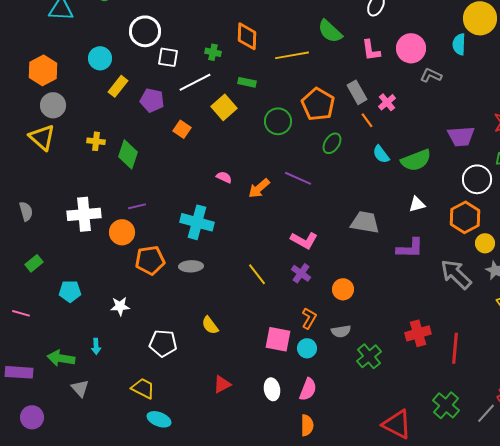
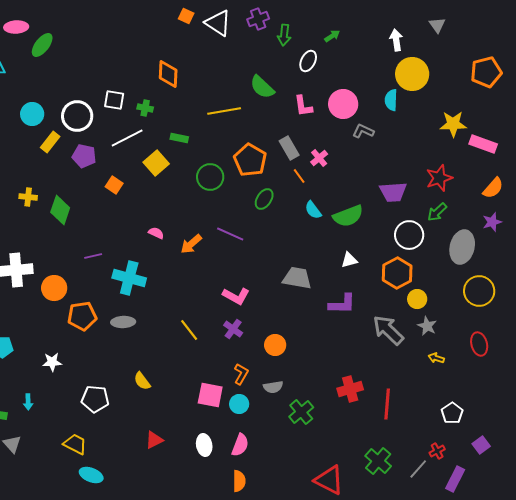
white circle: (145, 31) -> (77, 116), moved
orange diamond: (247, 36) -> (168, 74), moved
white square: (168, 57) -> (114, 100), moved
purple line: (137, 206) -> (93, 256), moved

